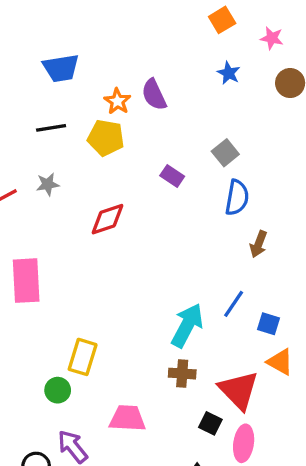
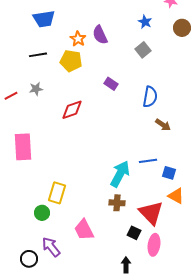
gray square: (225, 153) -> (143, 50), moved
brown arrow: (259, 244) -> (163, 125), turned -77
blue line: (234, 304) -> (148, 161), turned 48
pink trapezoid: (127, 418) -> (84, 230), turned -120

